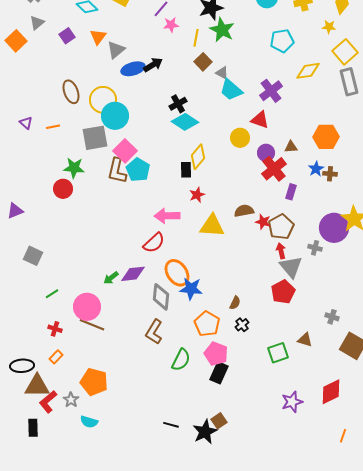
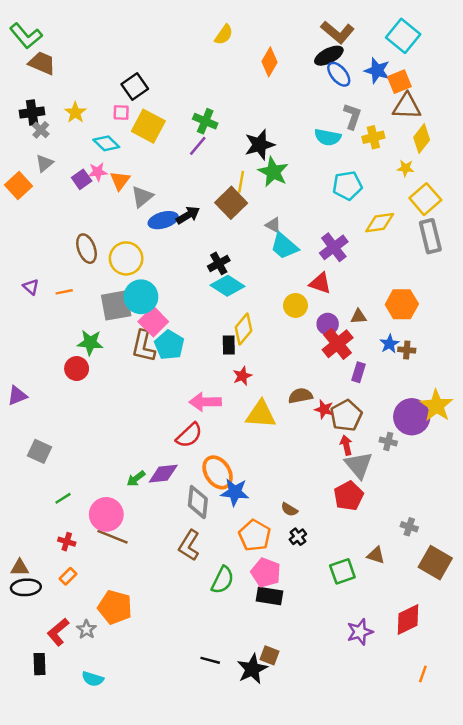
pink star: (171, 25) -> (98, 172), moved
brown square: (203, 62) -> (231, 203), moved, size x1.4
cyan circle: (115, 116) -> (141, 297), moved
brown semicircle: (235, 303) -> (289, 509), turned 96
black rectangle: (219, 373) -> (270, 596), turned 75
brown triangle: (37, 386) -> (20, 568), moved, size x0.6
brown square: (219, 421) -> (270, 655), turned -35
cyan semicircle: (89, 422) -> (93, 679), moved

